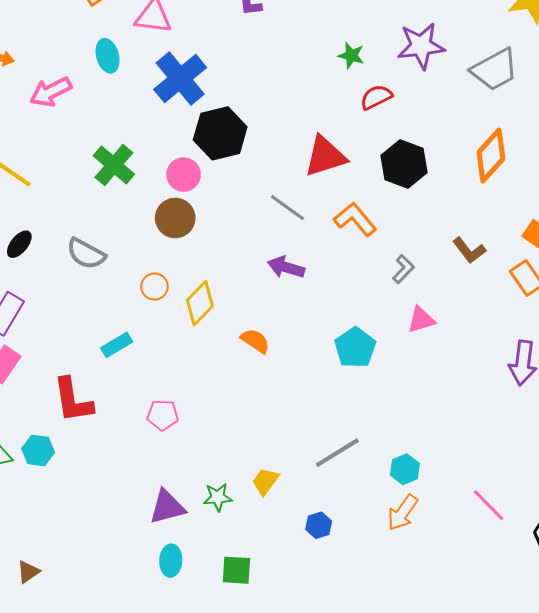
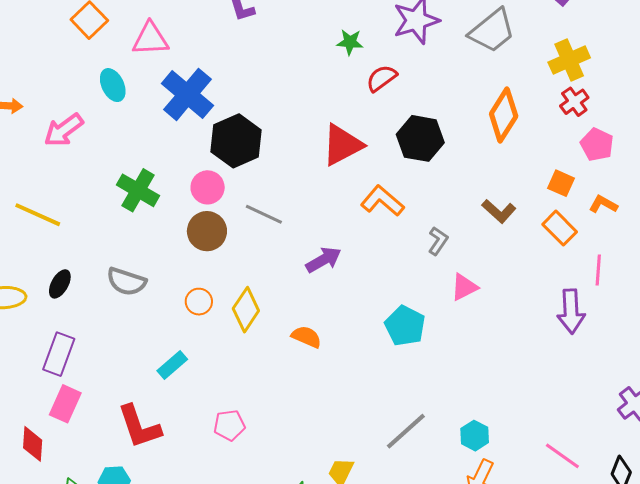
gray line: (287, 208) -> (264, 214), moved
purple arrow: (286, 267) -> (324, 260), turned 144

